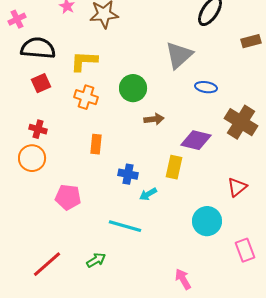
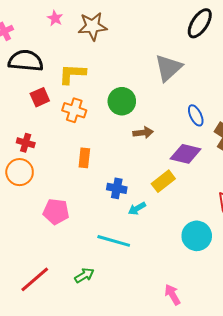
red square: (41, 83) -> (40, 97), moved
blue ellipse: (206, 87) -> (196, 115), moved, turned 55
yellow rectangle: (174, 167) -> (163, 181), turned 40

